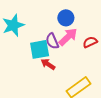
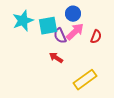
red semicircle: (90, 42) -> (96, 37), turned 136
cyan square: (40, 49) -> (48, 26), moved

